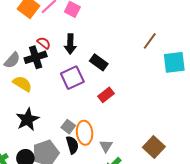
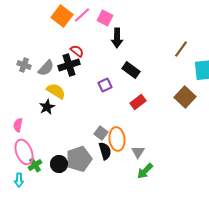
black arrow: (70, 44) -> (117, 38), moved
purple square: (72, 78) -> (105, 85), size x0.6
black star: (27, 119) -> (47, 107), moved, size x0.7
brown square: (154, 147) -> (185, 97), moved

